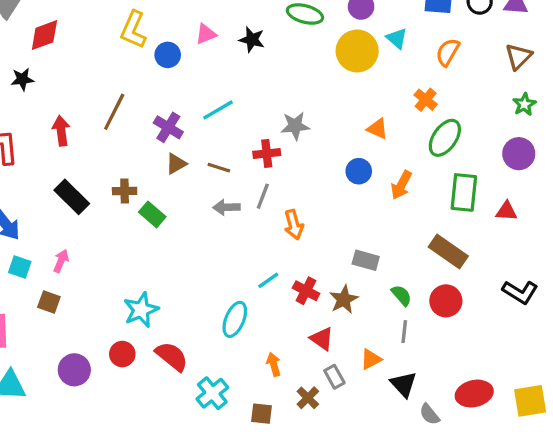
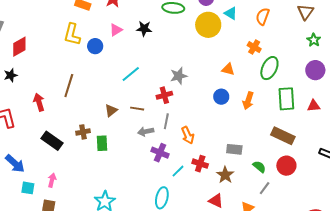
purple cross: (168, 127) -> (160, 153), moved
green rectangle: (152, 214) -> (102, 143), turned 56
red cross: (306, 291) -> (200, 164), moved
gray line: (404, 332) -> (265, 188), turned 40

